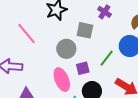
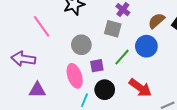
gray square: (85, 30) -> (113, 29), moved

